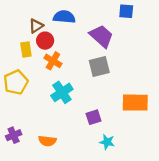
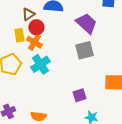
orange cross: (53, 61) -> (34, 42), moved
cyan cross: (62, 92) -> (40, 64), moved

